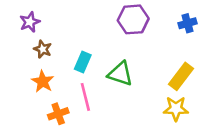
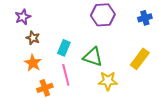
yellow star: (176, 109) -> (108, 81), moved

